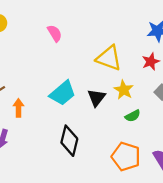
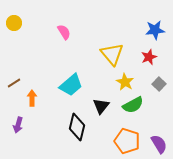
yellow triangle: (109, 58) -> (112, 54), turned 30
black triangle: (96, 98) -> (101, 106), moved
green semicircle: (133, 116) -> (133, 105), size x1.5

